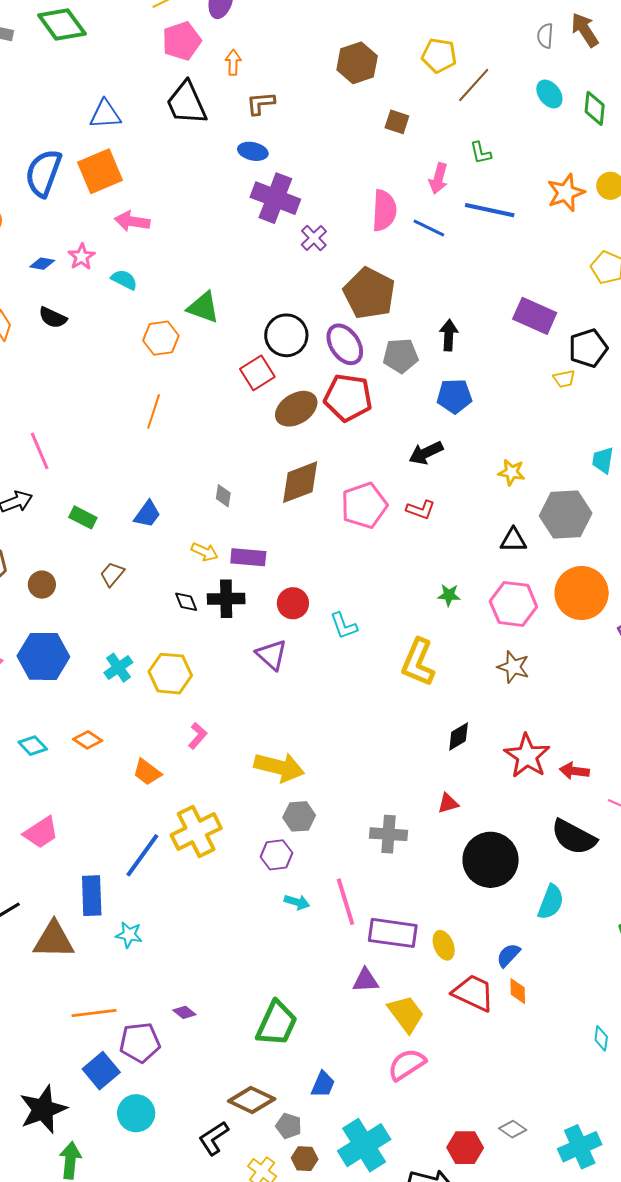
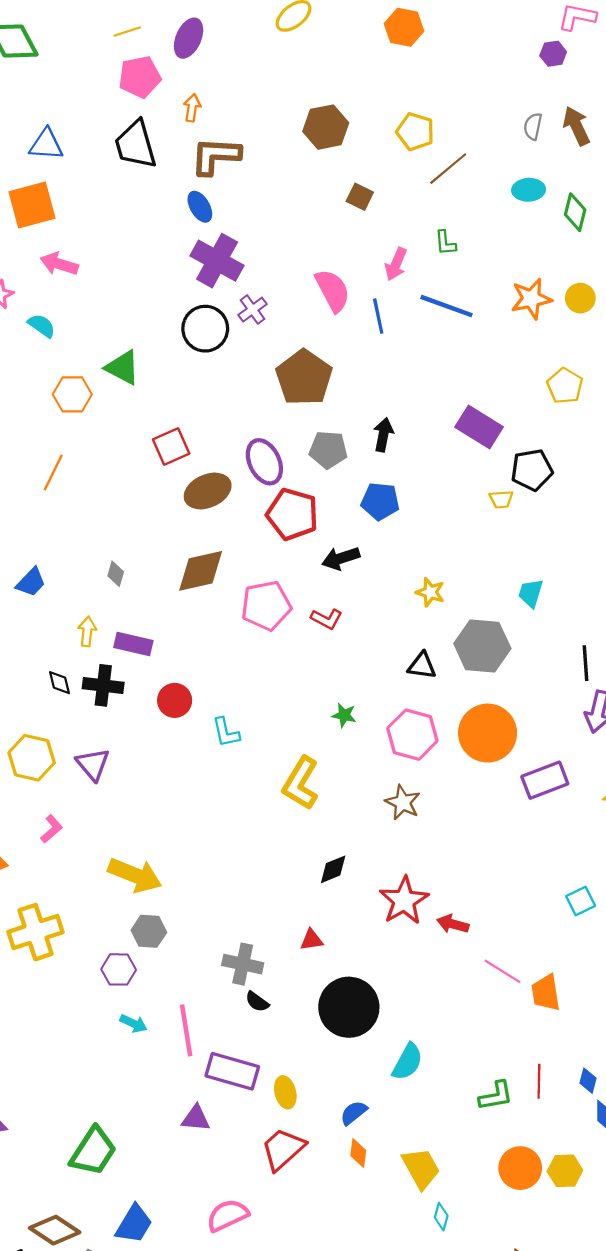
cyan ellipse: (549, 94) -> (529, 190), turned -64
brown L-shape: (261, 103) -> (216, 156), size x1.6
blue ellipse: (253, 151) -> (200, 207), turned 40
pink semicircle: (384, 210) -> (333, 290), turned -39
blue line: (429, 228) -> (378, 316), turned 44
black circle: (286, 335) -> (205, 329), moved
purple ellipse: (345, 344) -> (264, 462), moved
red pentagon: (348, 398) -> (292, 514), moved
yellow arrow: (205, 552) -> (87, 631), turned -116
purple triangle: (272, 655) -> (93, 764), moved
black semicircle: (574, 837) -> (257, 1002), moved, size x0.5
red trapezoid: (473, 993) -> (283, 1149), moved, turned -75
yellow trapezoid: (406, 1014) -> (421, 1168), moved
blue trapezoid: (323, 1084) -> (134, 1224), size x1.4

